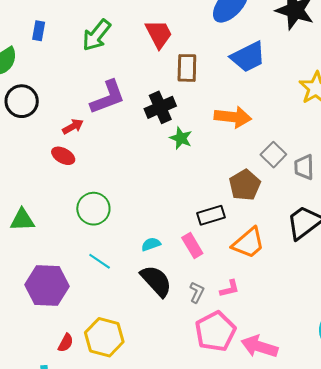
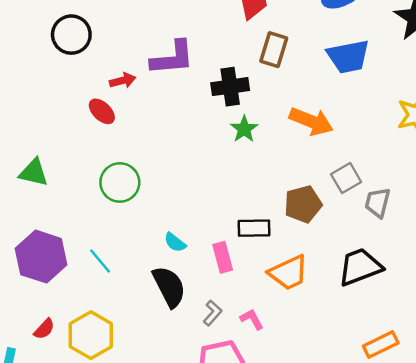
cyan semicircle: (151, 244) -> (175, 242), turned -138
cyan line: (100, 261) -> (100, 261), moved
pink L-shape: (230, 289) -> (252, 319), turned -120

